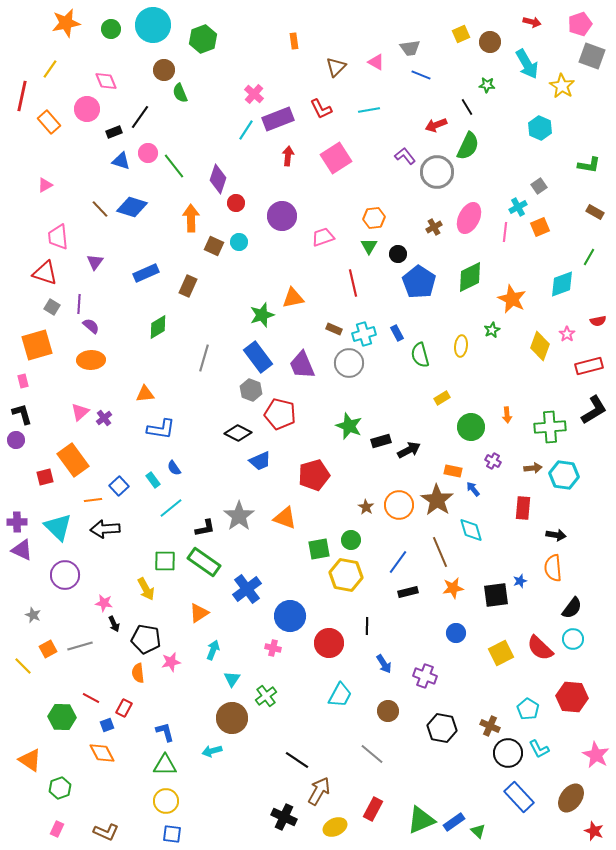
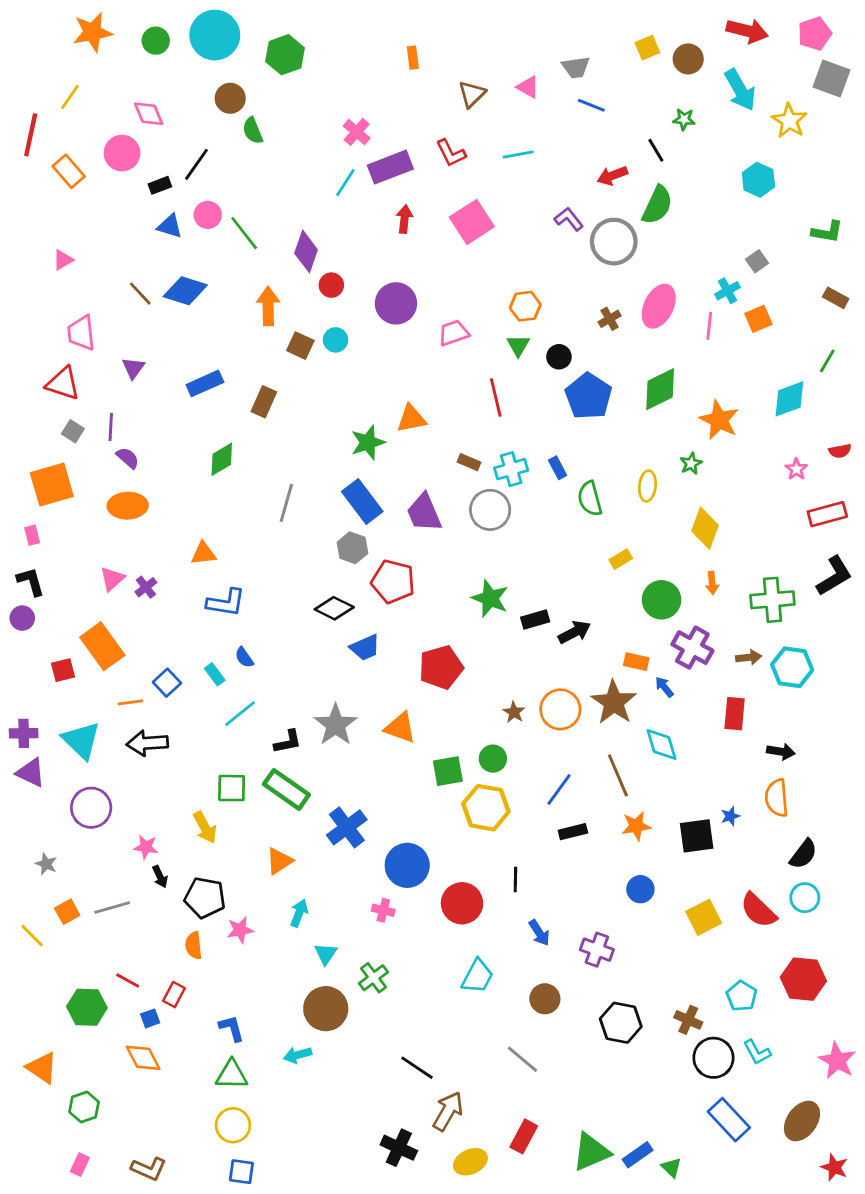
red arrow: (532, 22) -> (747, 31), size x1.6
yellow diamond: (540, 346) -> (705, 528), moved
purple cross: (493, 461) -> (692, 648), size x1.8

